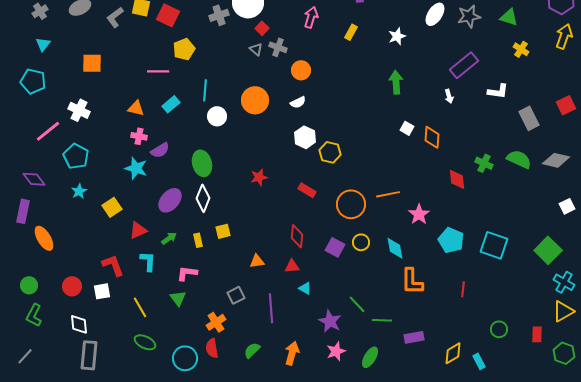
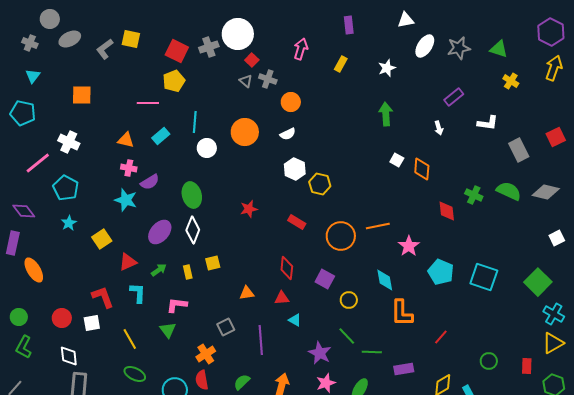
gray cross: (40, 11) -> (30, 43), turned -35
red square: (168, 15) -> (177, 51), moved
purple rectangle: (464, 65) -> (454, 97), size x0.7
yellow circle: (361, 242) -> (349, 300), moved
red line: (463, 289) -> (441, 337), moved, turned 35

